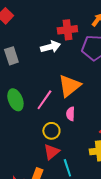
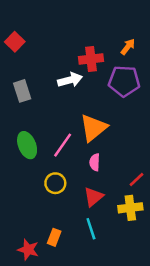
yellow circle: (51, 131) -> (55, 183), moved
red triangle: (51, 152) -> (93, 197), moved

